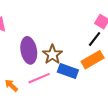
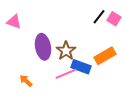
black line: (95, 39) -> (99, 17), moved
pink line: (39, 78) -> (66, 74), moved

